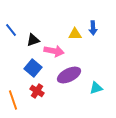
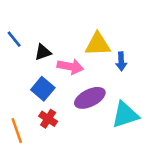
blue arrow: (93, 28) -> (121, 61), moved
yellow triangle: (75, 34) -> (98, 44), size x1.5
cyan triangle: (96, 88) -> (125, 115), size x1.6

